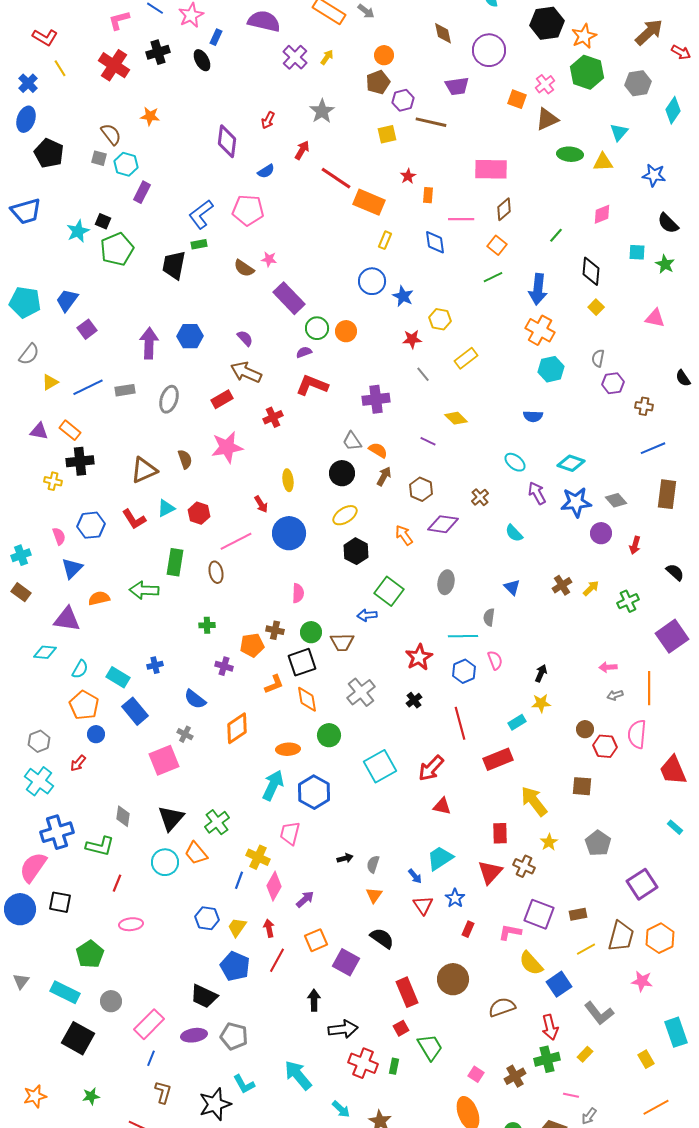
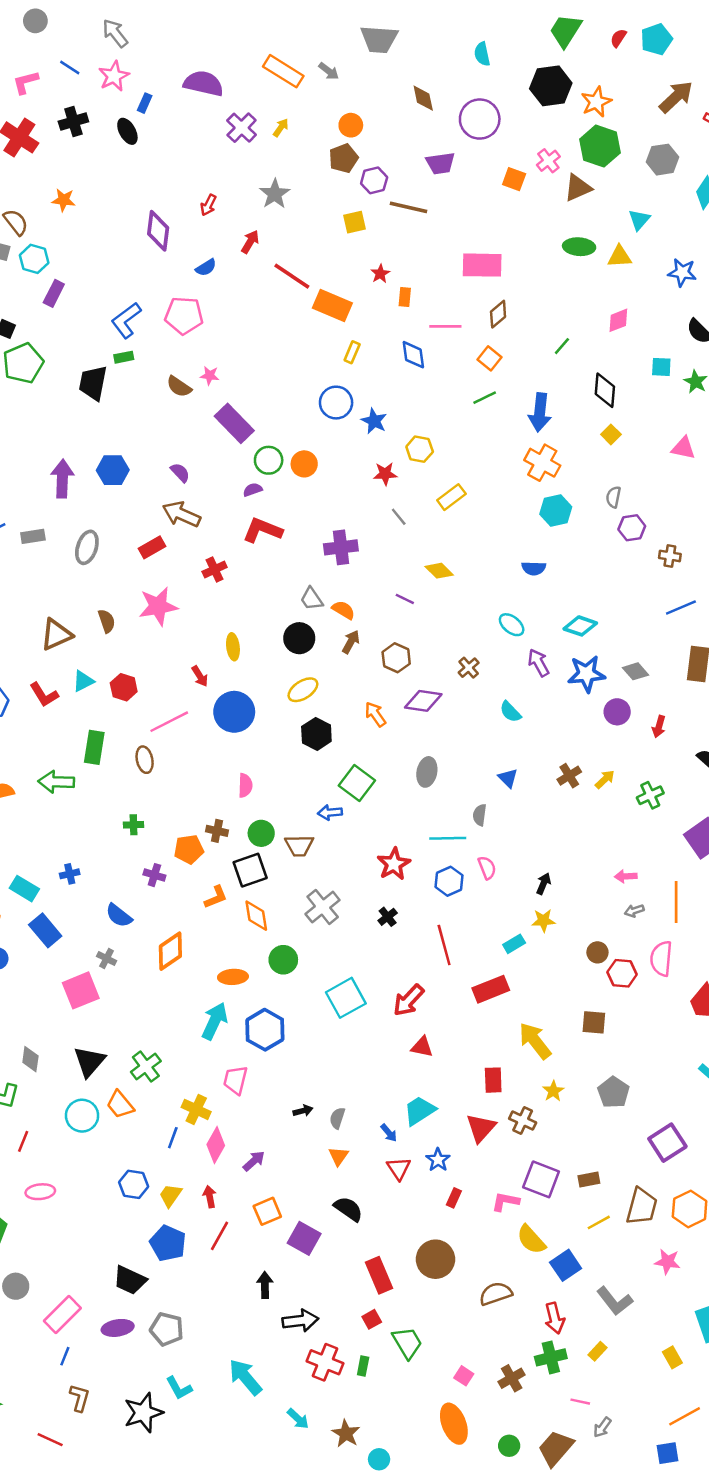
brown triangle: (547, 119) -> (578, 188), moved

